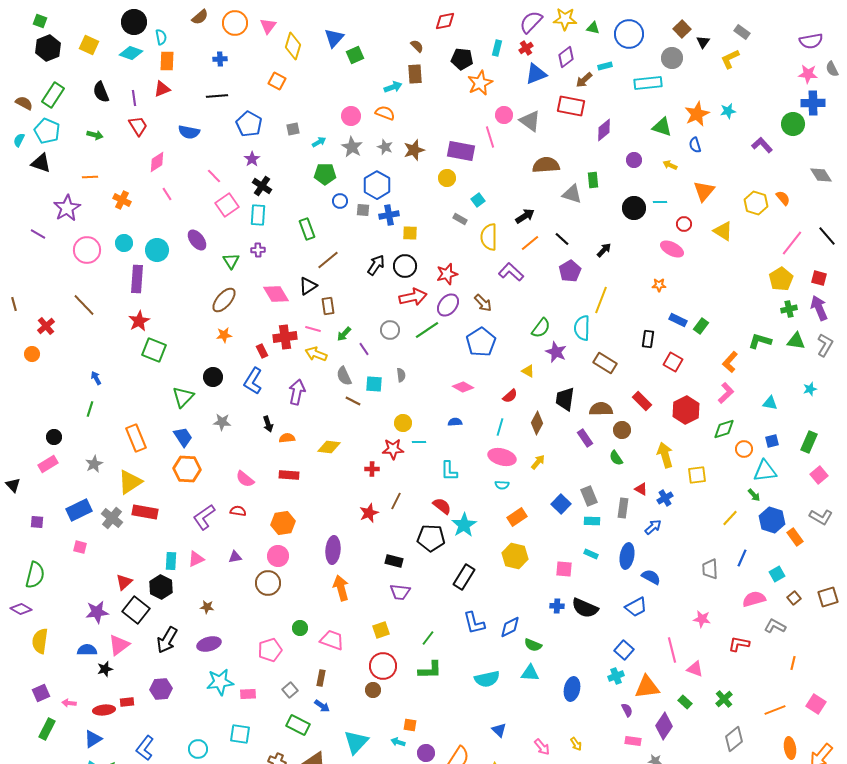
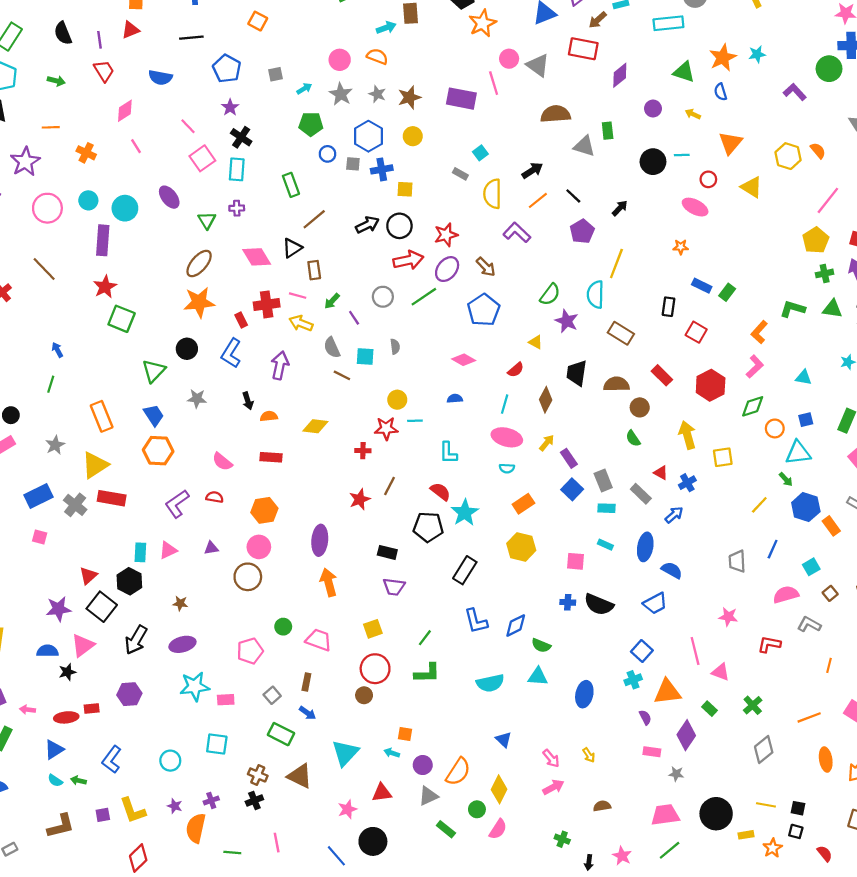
yellow circle: (447, 178) -> (413, 136), moved
black arrow: (376, 265) -> (367, 225), turned 30
orange star: (224, 335) -> (199, 302), size x1.8
purple rectangle: (585, 438) -> (569, 458), moved
gray rectangle: (623, 508) -> (641, 494), turned -54

